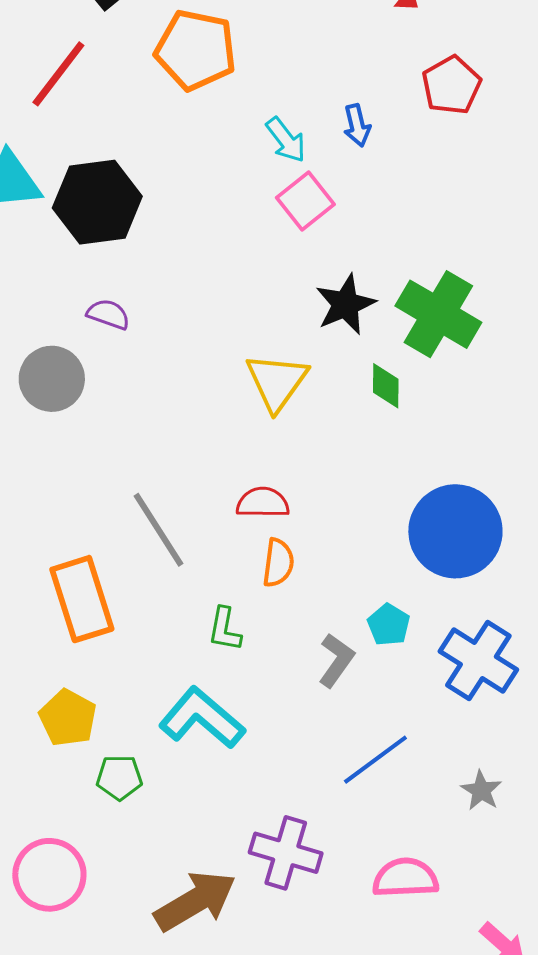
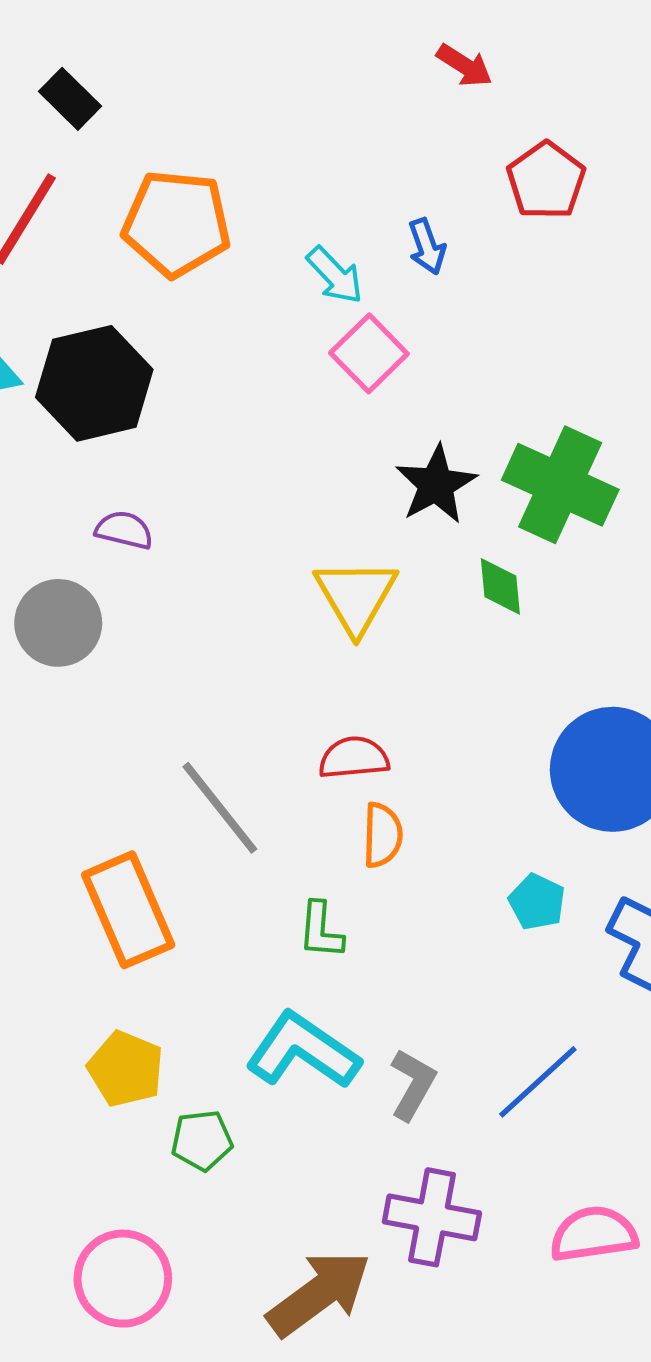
orange pentagon: (196, 50) -> (177, 223), moved
gray L-shape: (336, 660) -> (413, 1084), moved

